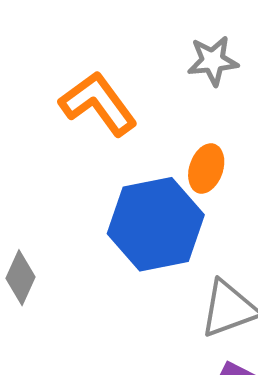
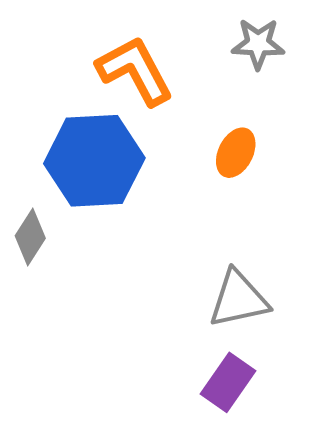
blue hexagon: (156, 224) -> (94, 161), moved

